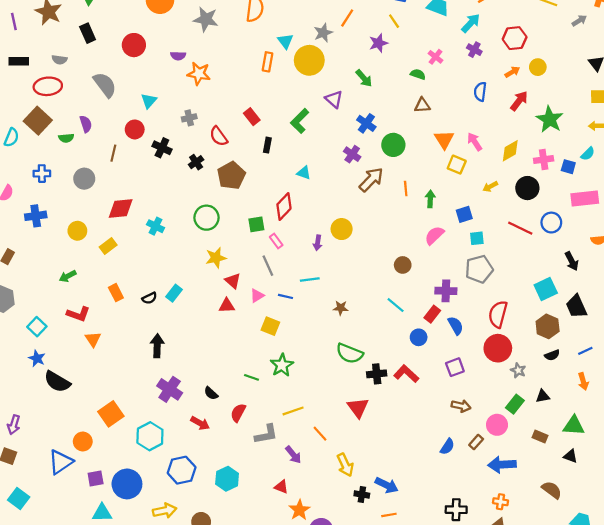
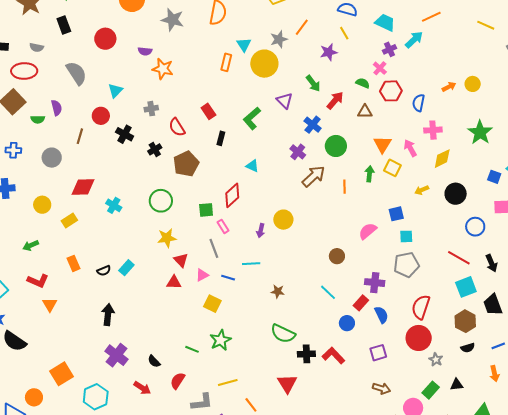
red hexagon: (515, 38) -> (391, 91), moved
purple cross: (474, 50) -> (390, 49), moved, turned 32
red arrow: (519, 101) -> (335, 100), moved
pink cross: (544, 160) -> (433, 130), moved
green arrow: (430, 199) -> (369, 174), moved
red line: (520, 228) -> (459, 258), moved

